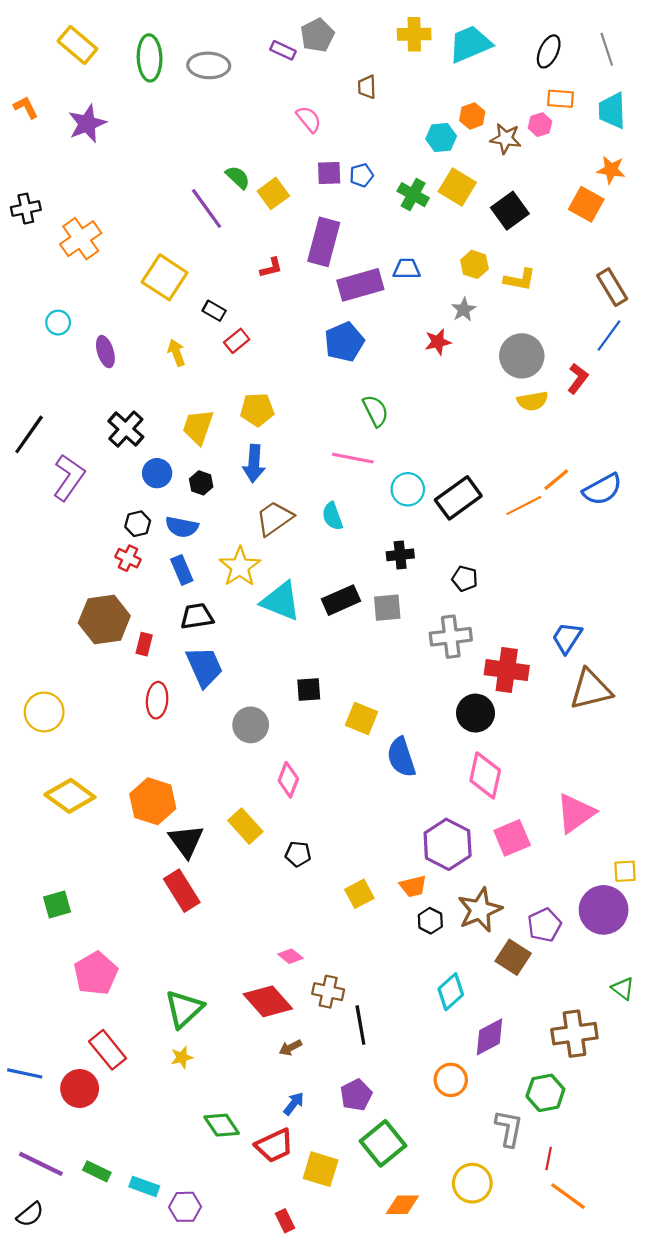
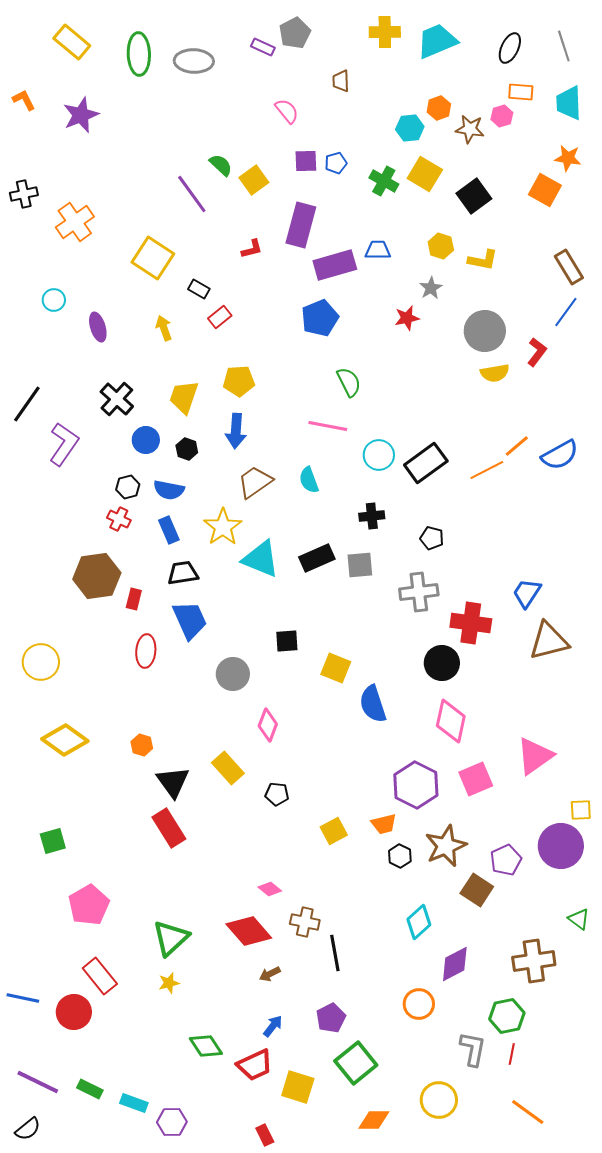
orange hexagon: (153, 801) -> (142, 745), size x0.5
red line: (549, 1158) -> (512, 1054), moved

